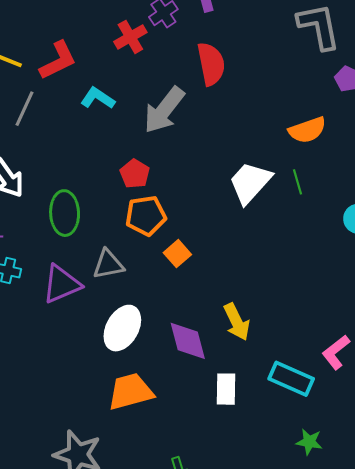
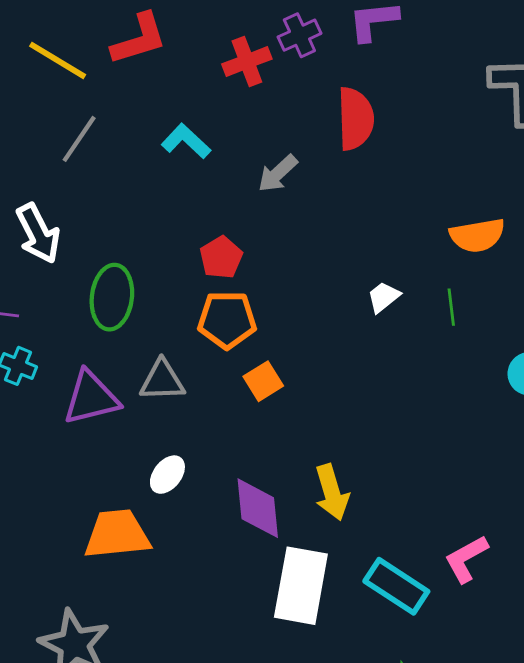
red L-shape: (58, 60) -> (139, 39), moved
gray arrow: (164, 110) -> (278, 173), size x0.6
white trapezoid: (250, 183) -> (384, 297), size x0.5
white ellipse: (122, 328) -> (167, 475), size x0.6
white rectangle: (226, 389) -> (301, 586), size x1.6
orange trapezoid: (130, 392) -> (117, 534), moved

